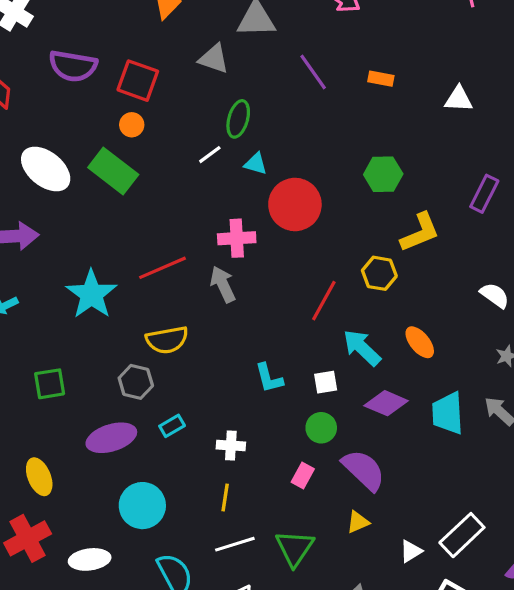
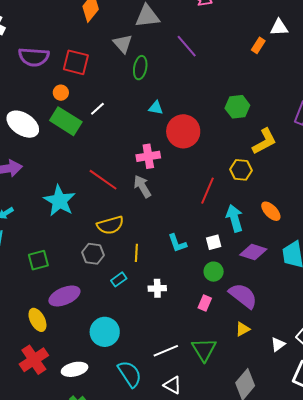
gray triangle: (214, 59) -> (123, 44), turned 35
orange rectangle: (381, 79) -> (258, 45), moved, turned -63
white triangle: (459, 99) -> (279, 27), moved
green ellipse: (238, 119) -> (140, 68), moved
orange circle: (132, 125) -> (61, 93), moved
white line: (210, 155) -> (97, 109), moved
red line: (163, 268) -> (103, 180), turned 64
cyan arrow: (362, 348) -> (234, 218), turned 36
purple ellipse: (111, 438) -> (64, 296), moved
yellow line: (225, 498) -> (136, 253), moved

